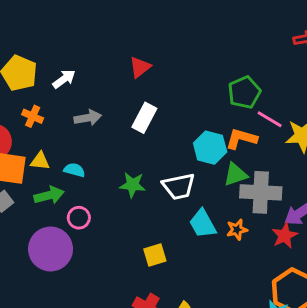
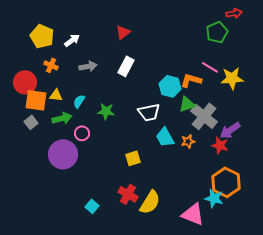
green pentagon: (244, 92) -> (217, 32), moved
cyan semicircle: (74, 170) -> (79, 101), turned -72
green star: (133, 185) -> (106, 111), moved
gray cross: (261, 192) -> (204, 116), turned 36
red star: (285, 236) -> (220, 145), turned -30

